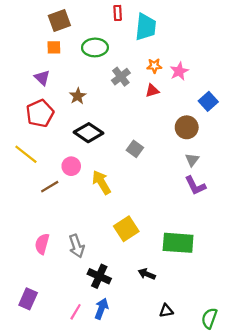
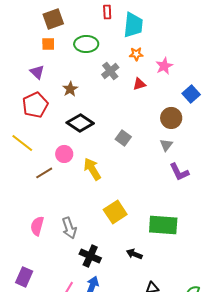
orange star: (154, 66) -> (136, 54), moved
gray triangle: (192, 160) -> (166, 145), moved

